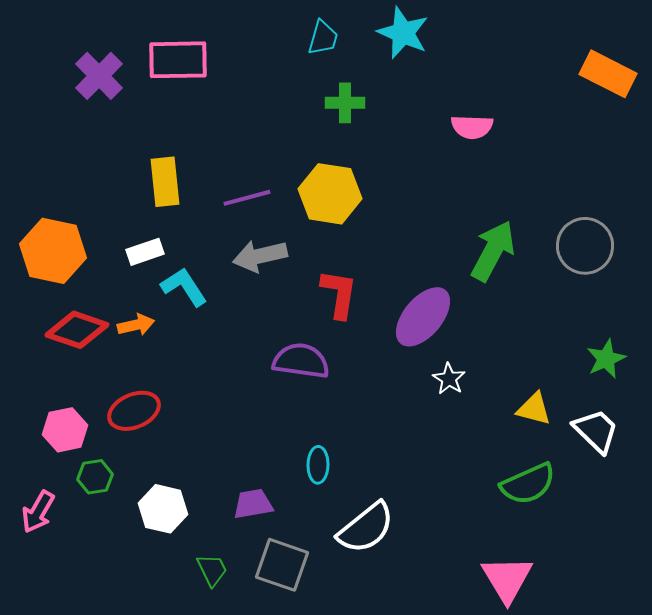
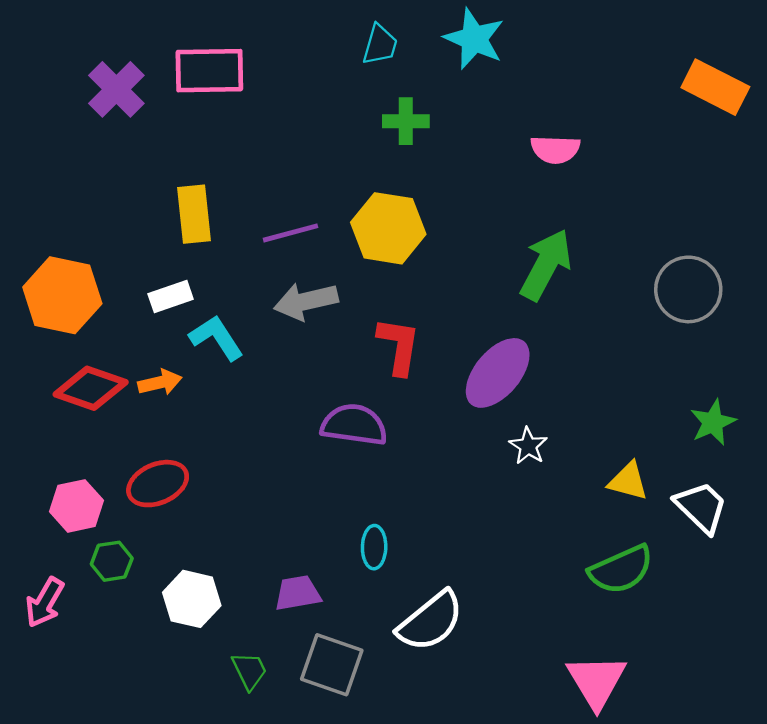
green arrow: (493, 251) -> (546, 265), moved

